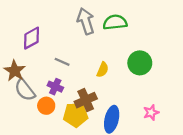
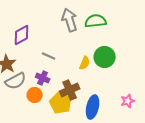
green circle: (140, 63) -> (105, 57), moved
gray semicircle: (25, 90) -> (16, 81), turned -80
yellow pentagon: (76, 115) -> (61, 103), turned 30

